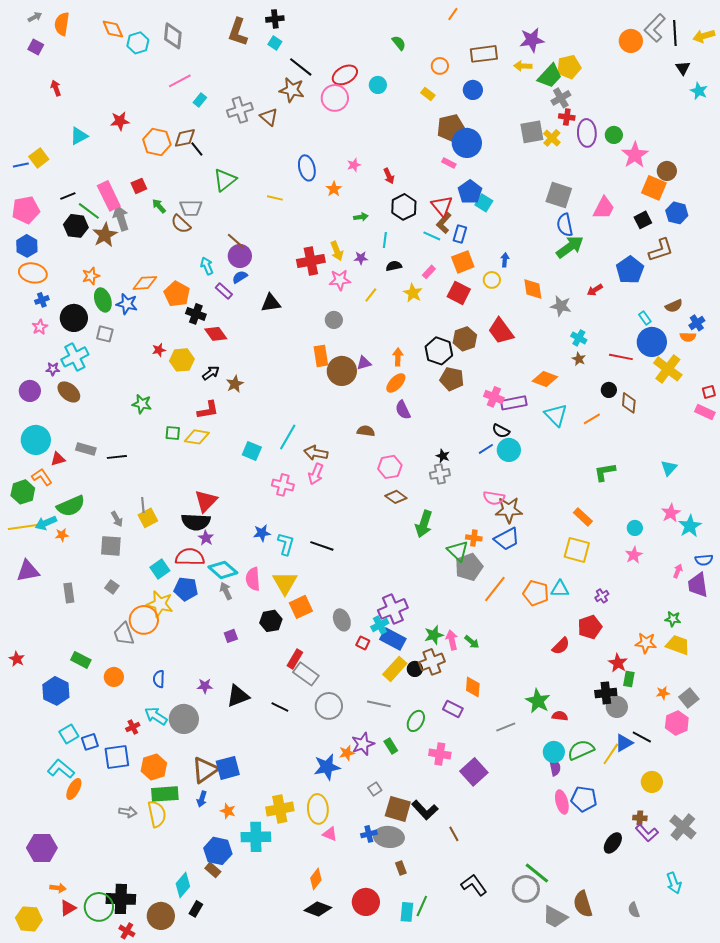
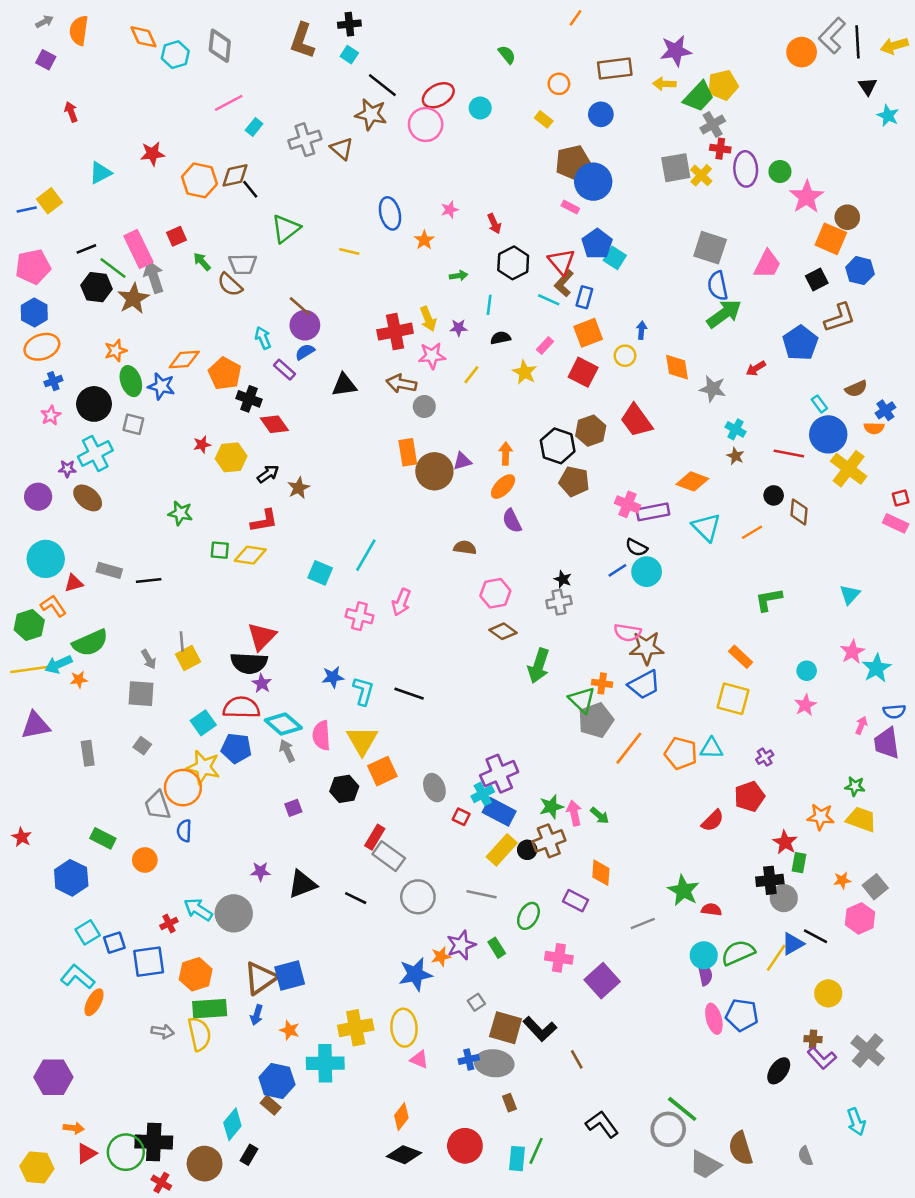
orange ellipse: (33, 273) -> (42, 347), turned -32
brown arrow: (316, 453) -> (401, 384), moved
blue semicircle: (159, 679) -> (184, 831), moved

